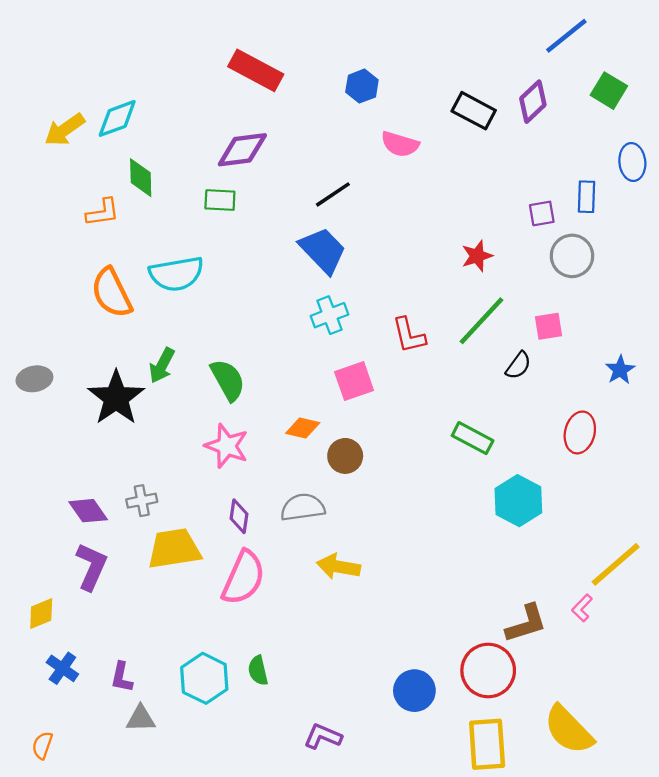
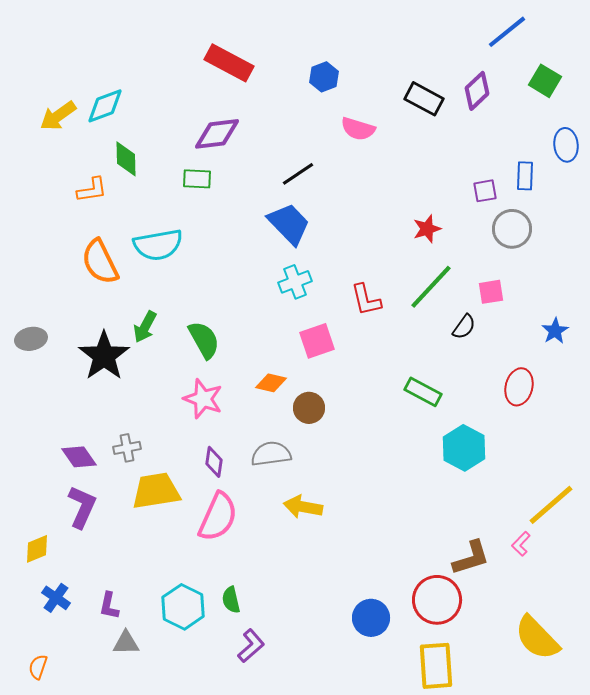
yellow semicircle: (569, 730) -> (537, 638), moved
purple L-shape: (323, 736) -> (251, 646), moved, turned 116

